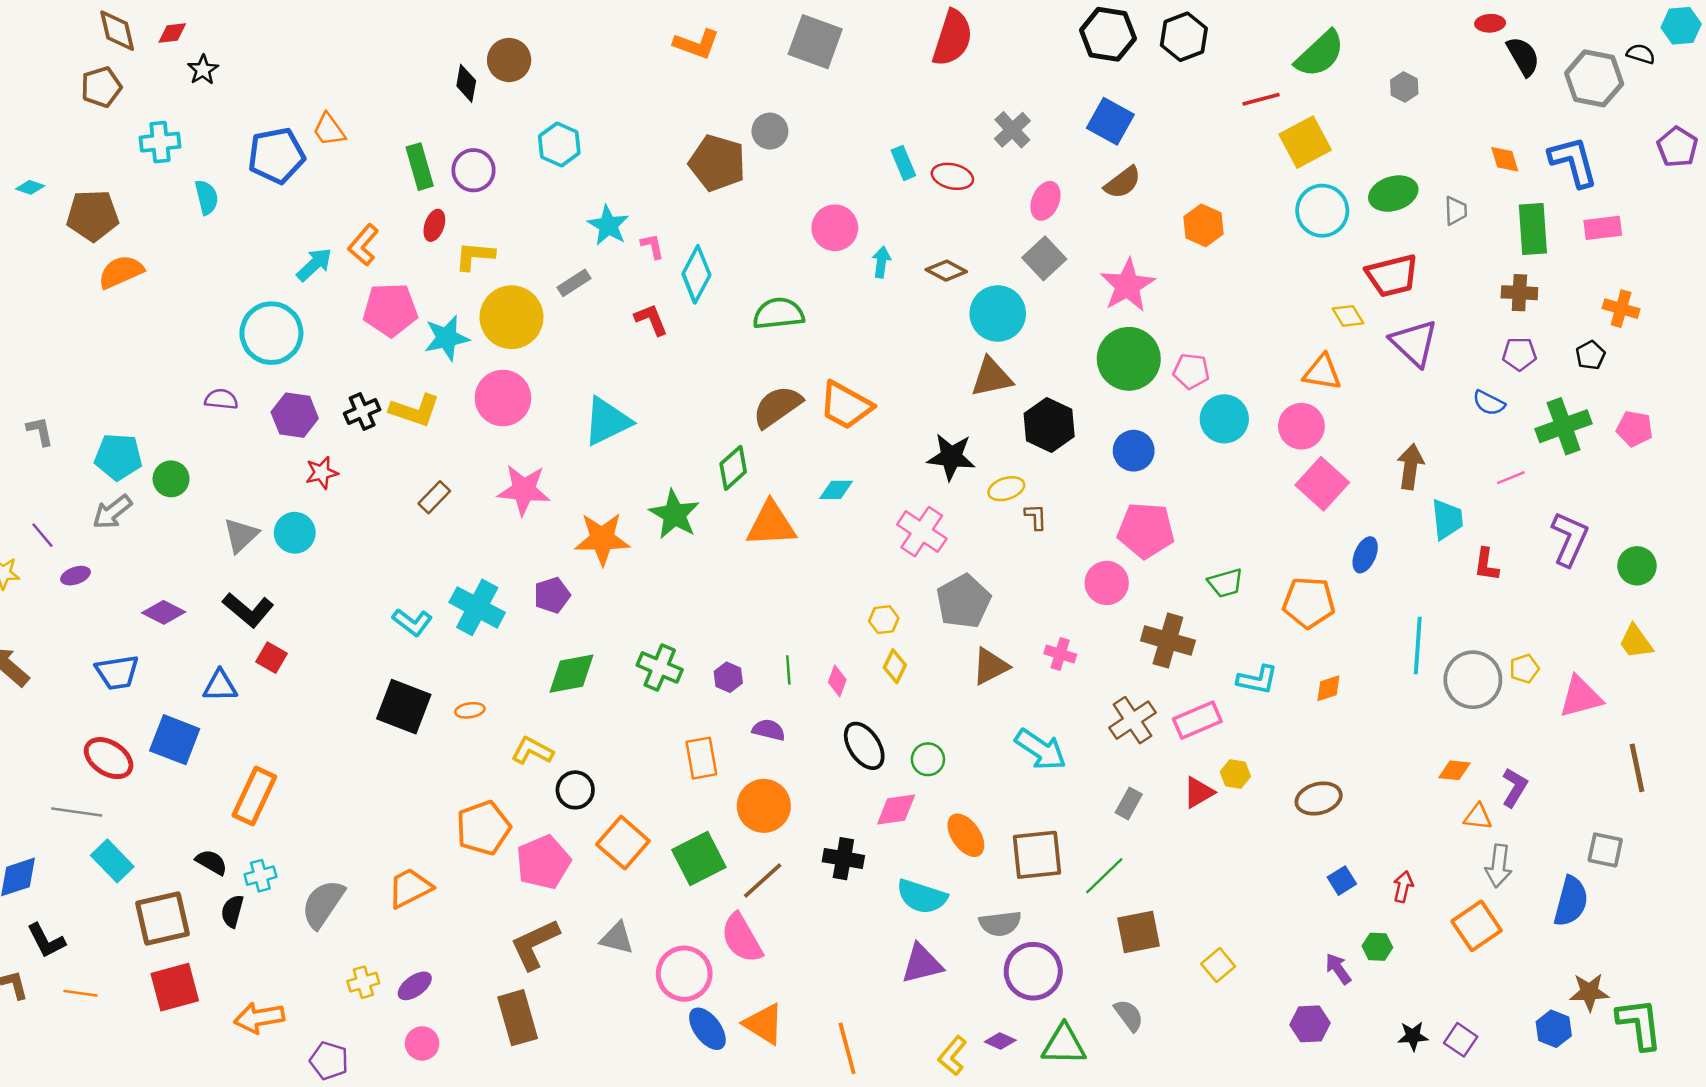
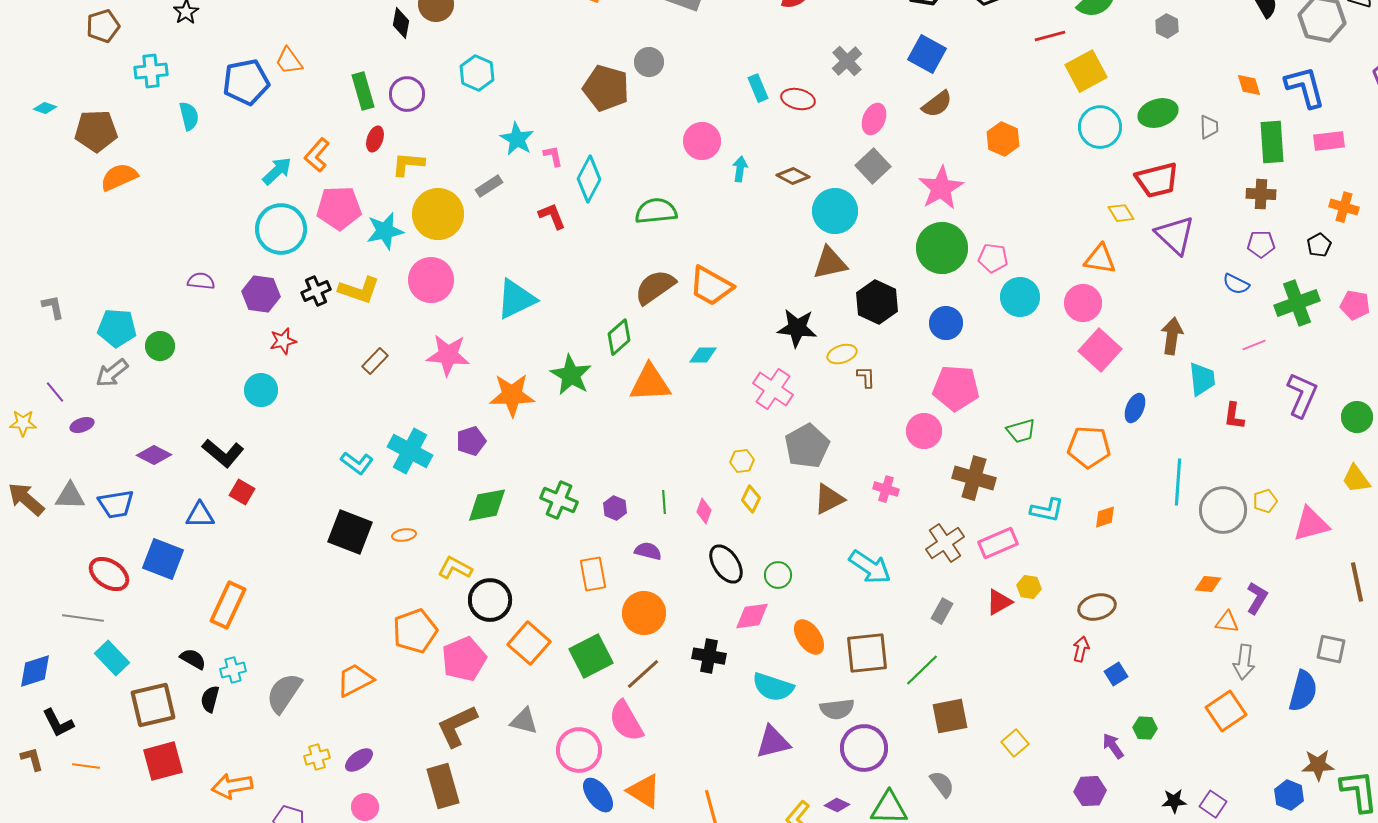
cyan circle: (271, 333) -> (281, 229), moved
gray triangle: (241, 535) -> (70, 496), moved, turned 44
black circle: (575, 790) -> (490, 600), size x1.4
red arrow: (1403, 887) -> (1081, 649), moved

